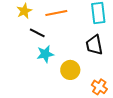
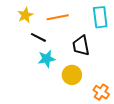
black trapezoid: (94, 45) -> (81, 46), moved

